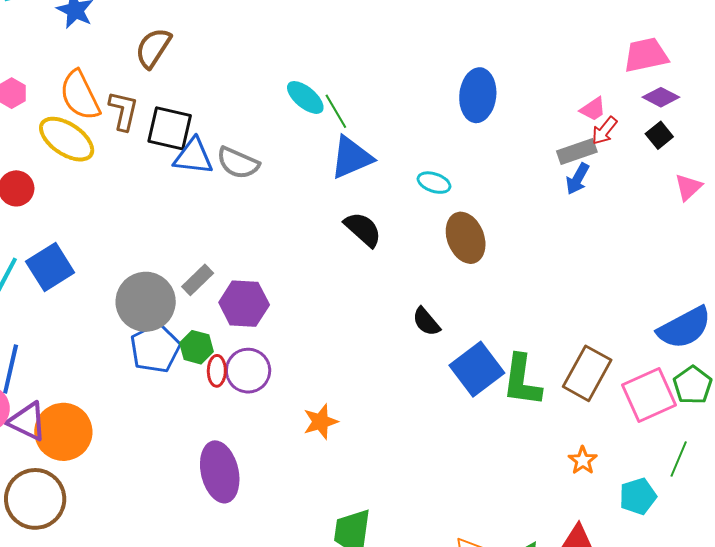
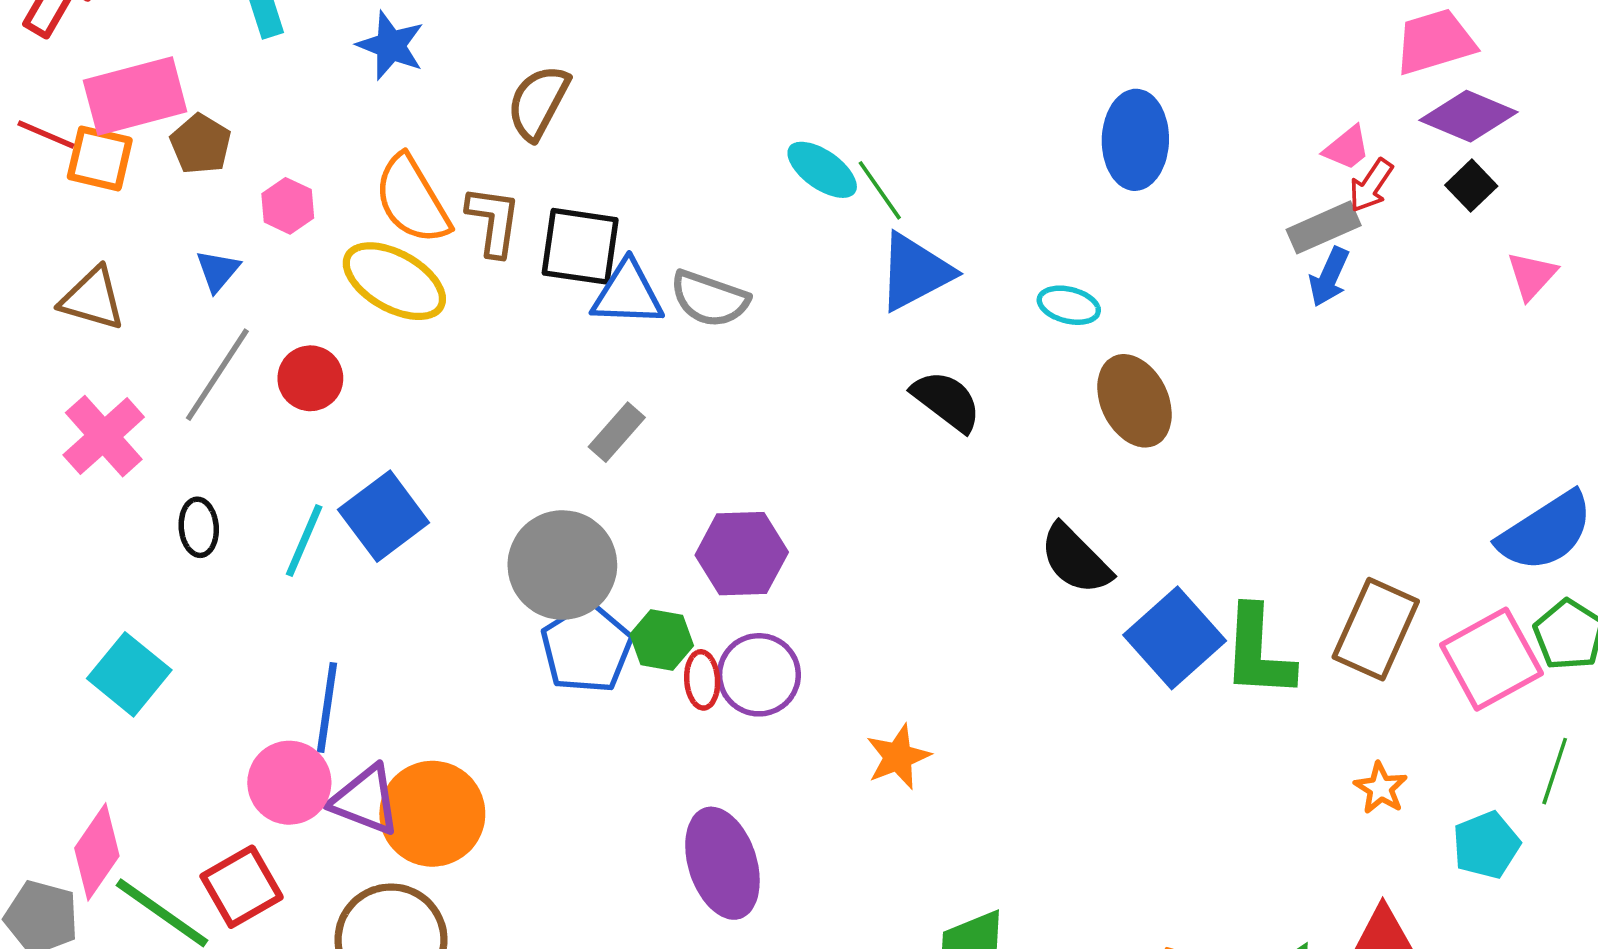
purple diamond: (661, 97) -> (1469, 116), size x1.4
gray rectangle: (198, 280) -> (617, 432), moved
black semicircle: (426, 322) -> (1075, 559), size x1.4

